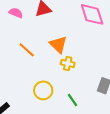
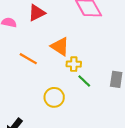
green line: (72, 100) -> (84, 81), moved

